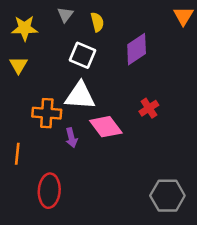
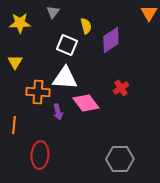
yellow semicircle: (97, 22) -> (86, 26), moved
yellow triangle: (18, 65) -> (15, 62), moved
gray hexagon: (167, 196) -> (120, 159), moved

